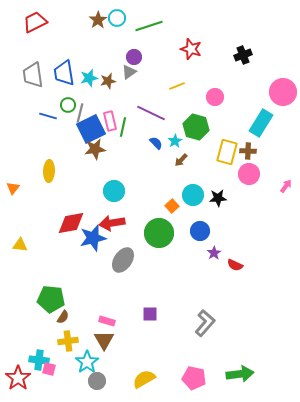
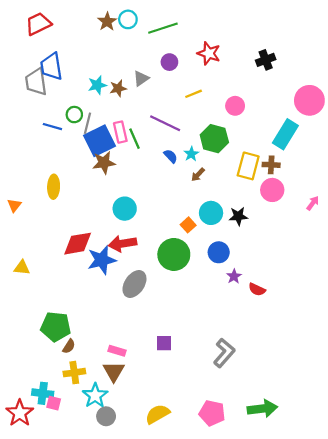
purple circle: (134, 57) -> (169, 62), moved
blue trapezoid: (64, 73) -> (51, 66), moved
green line: (123, 127) -> (134, 139), turned -36

